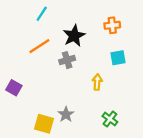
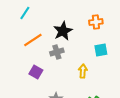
cyan line: (42, 14) -> (25, 13), moved
purple square: (14, 88) -> (36, 72), moved

